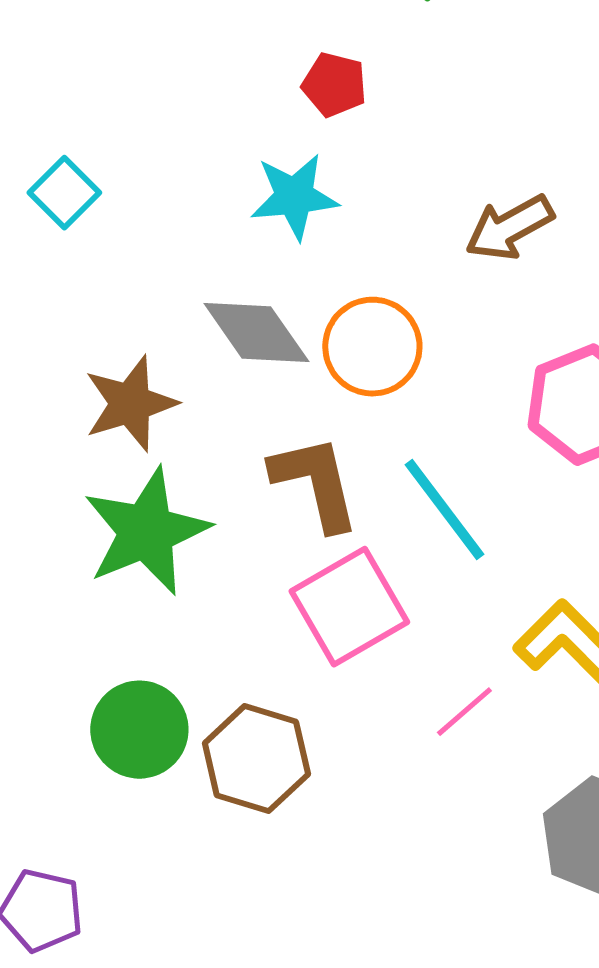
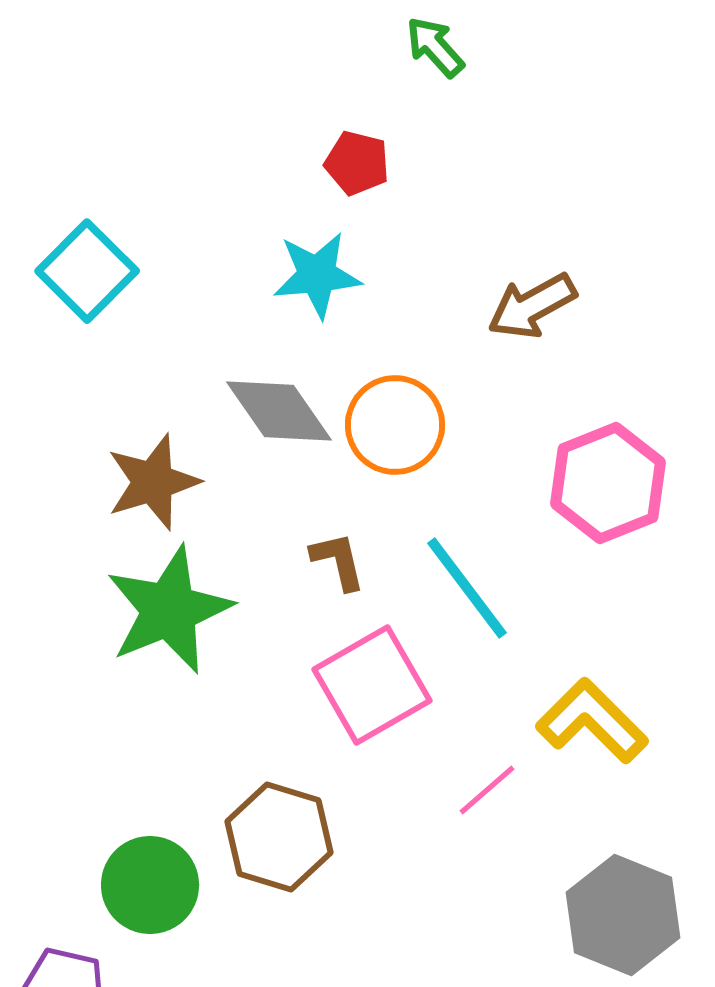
cyan square: (64, 193) -> (87, 271), size x1.4
brown L-shape: (315, 483) -> (338, 561), size x0.6
green circle: (139, 730) -> (150, 885), moved

